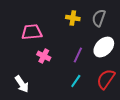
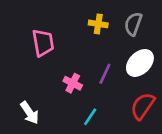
pink trapezoid: (32, 32) -> (43, 43), turned 85
pink cross: (44, 56) -> (73, 83), moved
cyan line: (76, 81) -> (90, 117), moved

